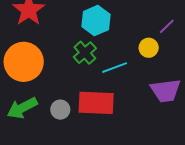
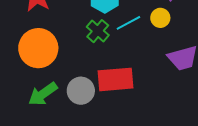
cyan line: (115, 68) -> (128, 23), moved
gray circle: (60, 110) -> (81, 91), size x1.4

